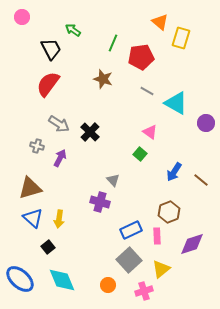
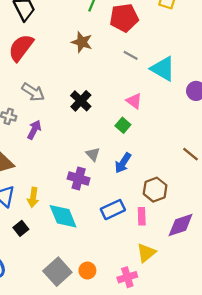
black cross: (90, 132) -> (81, 101), moved
blue arrow: (174, 172) -> (123, 163), moved
gray square: (129, 260) -> (57, 272), moved
cyan diamond: (62, 280) -> (63, 216), moved

